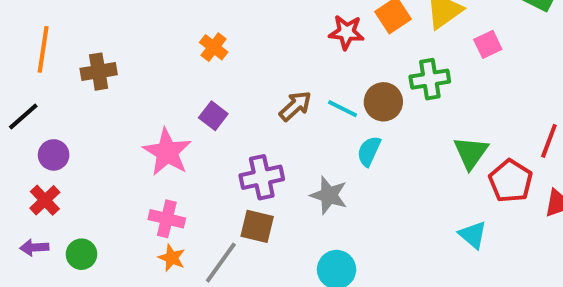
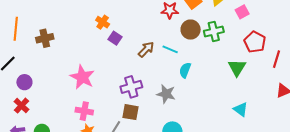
brown circle: (383, 102) -> (191, 30), moved
purple square: (213, 116) -> (115, 38), moved
red pentagon: (511, 181) -> (255, 42), moved

